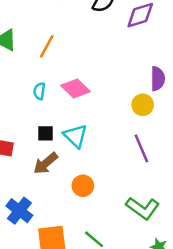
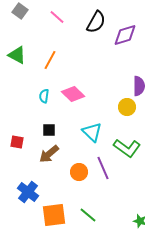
cyan triangle: (75, 136) -> (92, 132), moved
purple line: (141, 148) -> (103, 168), moved
green L-shape: (143, 208) -> (127, 148), moved

